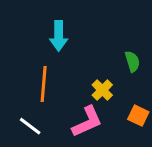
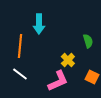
orange line: (44, 84) -> (20, 46), moved
white line: (30, 126) -> (20, 74), moved

